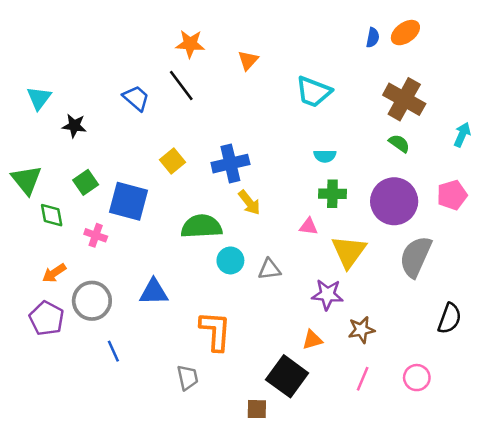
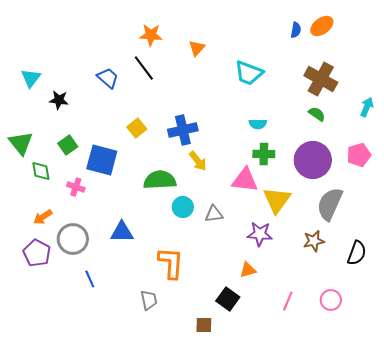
pink triangle: (308, 226) -> (245, 180), size x1.8
brown star: (361, 330) -> (314, 241), moved
black square: (287, 376) -> (228, 299), size x0.7

